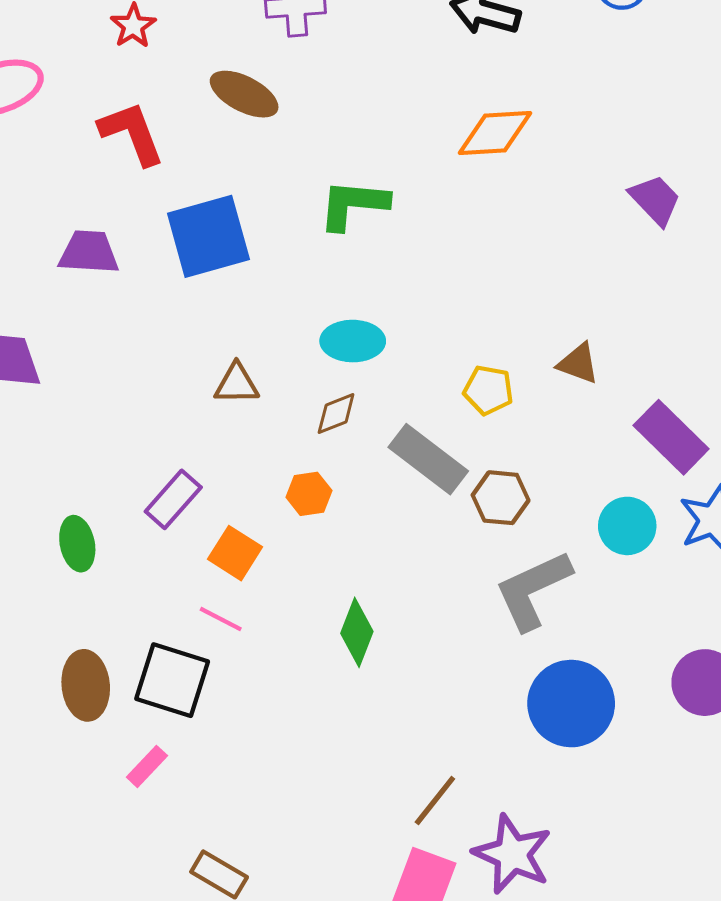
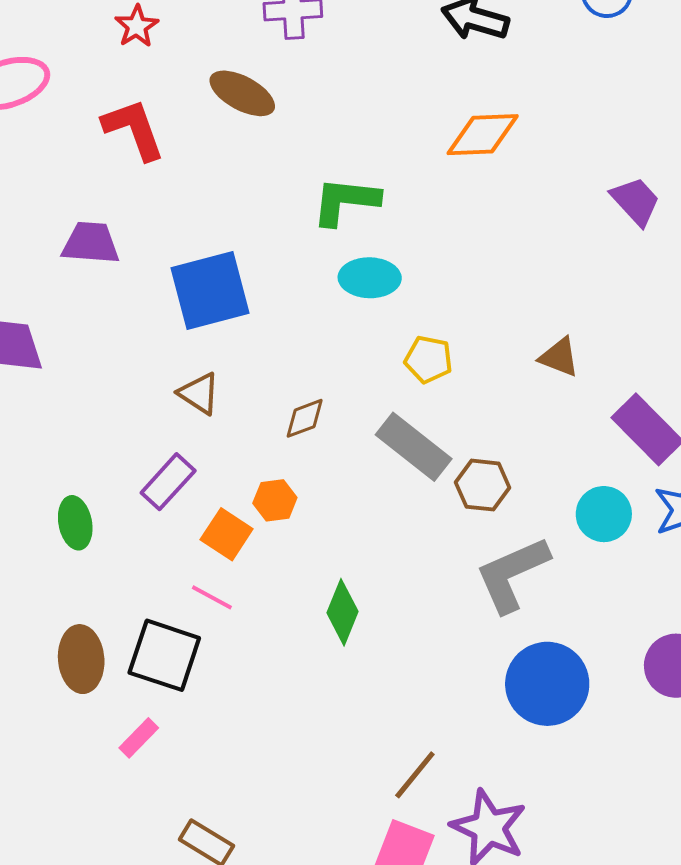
blue square: (208, 236) -> (210, 290), moved
cyan ellipse: (353, 341) -> (370, 278), moved
brown triangle: (237, 384) -> (199, 393), moved, turned 33
yellow pentagon: (488, 390) -> (429, 359), moved
brown diamond: (336, 414) -> (305, 418), moved
orange hexagon: (309, 494) -> (275, 500), moved

